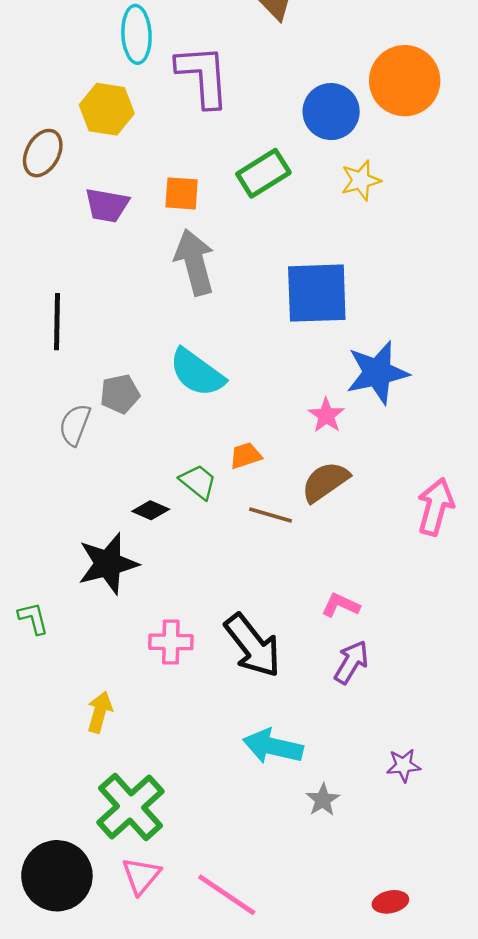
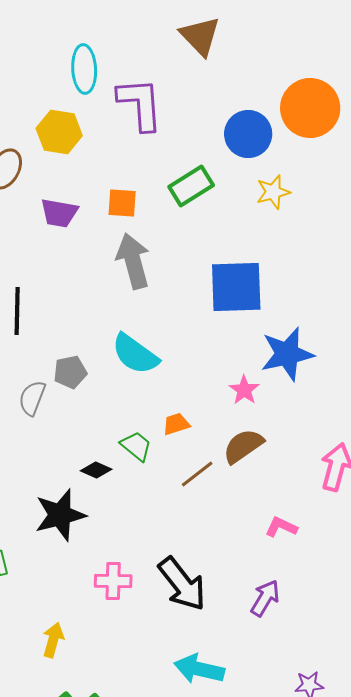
brown line: (271, 515) -> (197, 474), turned -54
pink L-shape: (341, 605) -> (281, 527), moved

